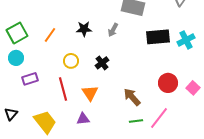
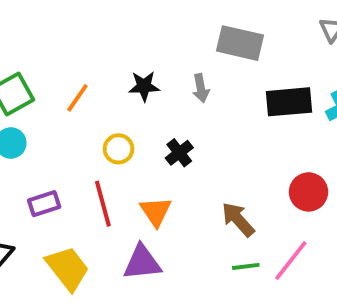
gray arrow: (113, 30) -> (201, 88), turned -40
purple rectangle: (30, 79) -> (44, 204), moved
purple triangle: (83, 119) -> (142, 262), size x1.5

